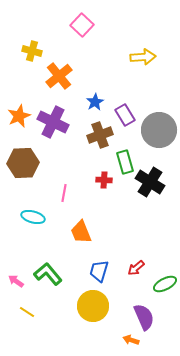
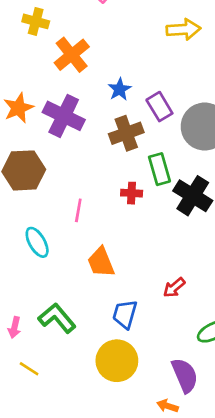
cyan ellipse: (33, 217) -> (37, 242), turned 45
red arrow: (136, 268) -> (174, 288), moved
pink arrow: (16, 281) -> (14, 327), turned -112

